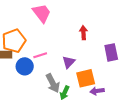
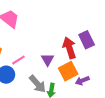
red arrow: (83, 33) -> (69, 48), moved, size x1.5

